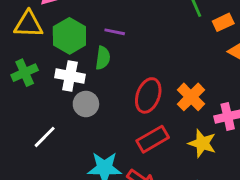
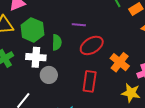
purple line: (115, 32) -> (79, 25), moved
red ellipse: (148, 95) -> (92, 45), moved, turned 45
red rectangle: (153, 139) -> (90, 81), moved, turned -45

